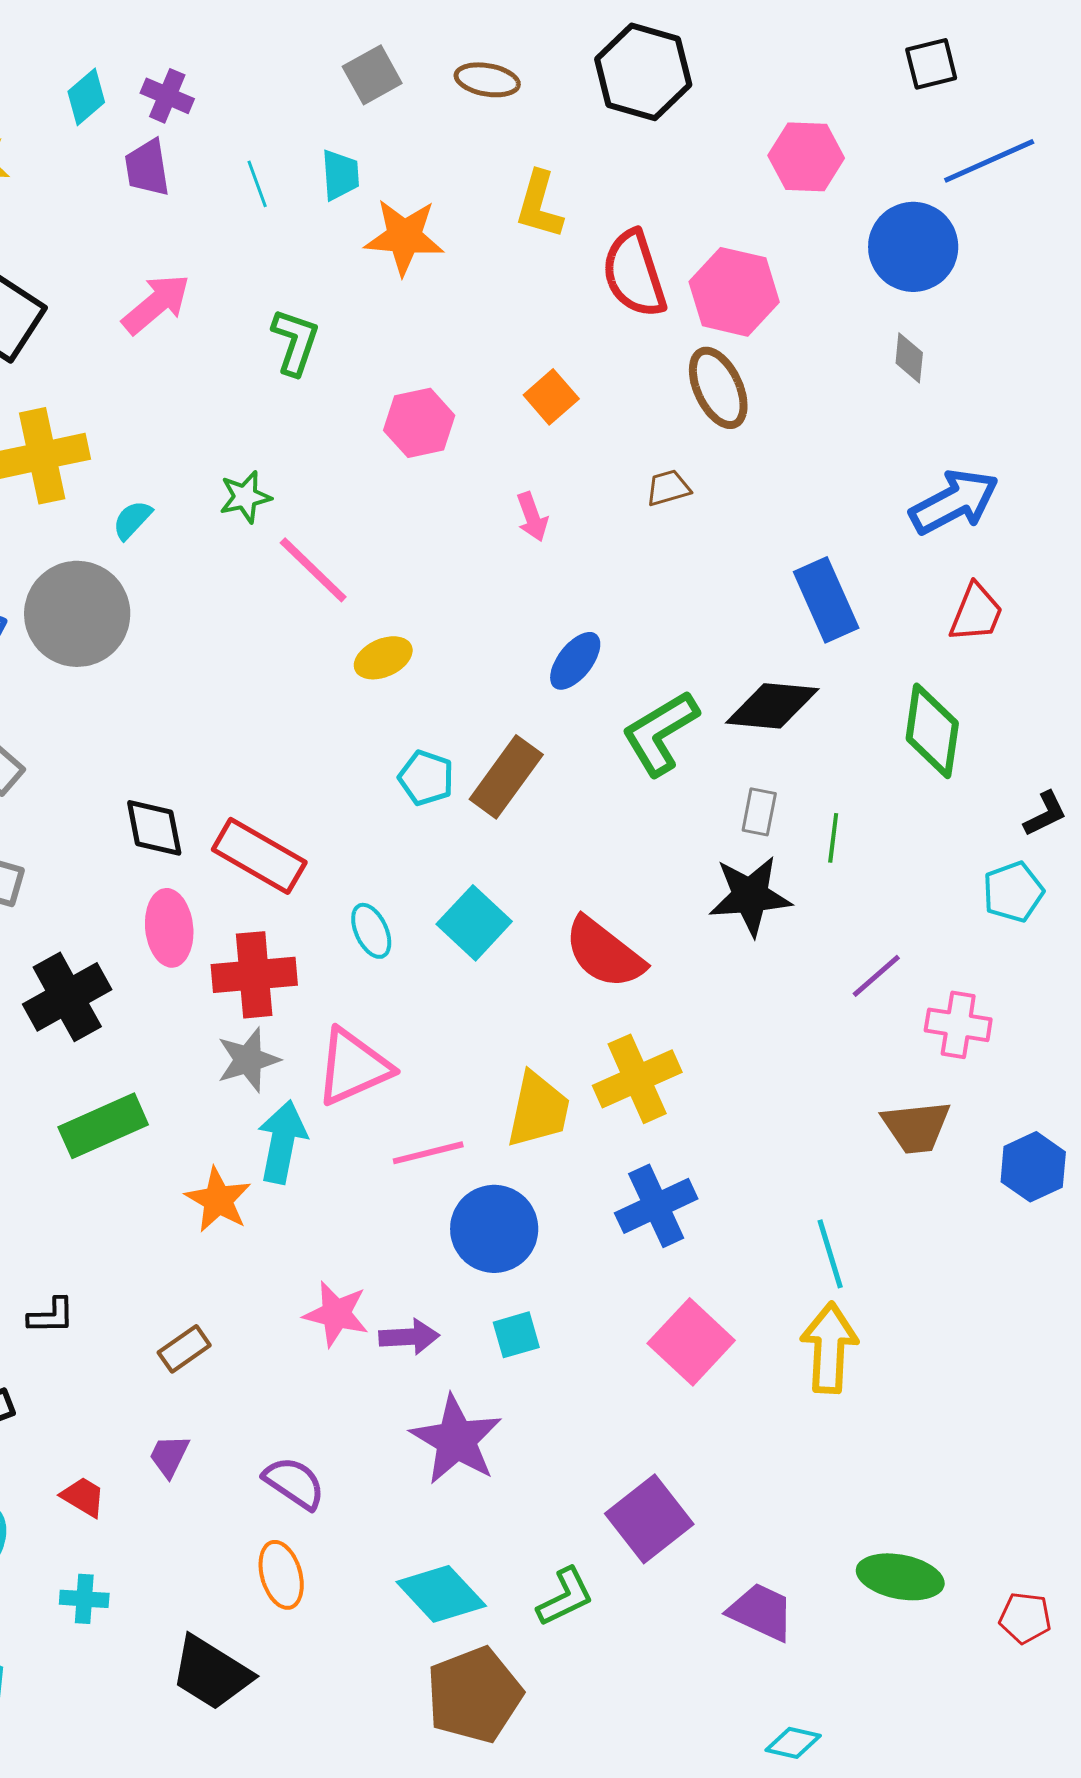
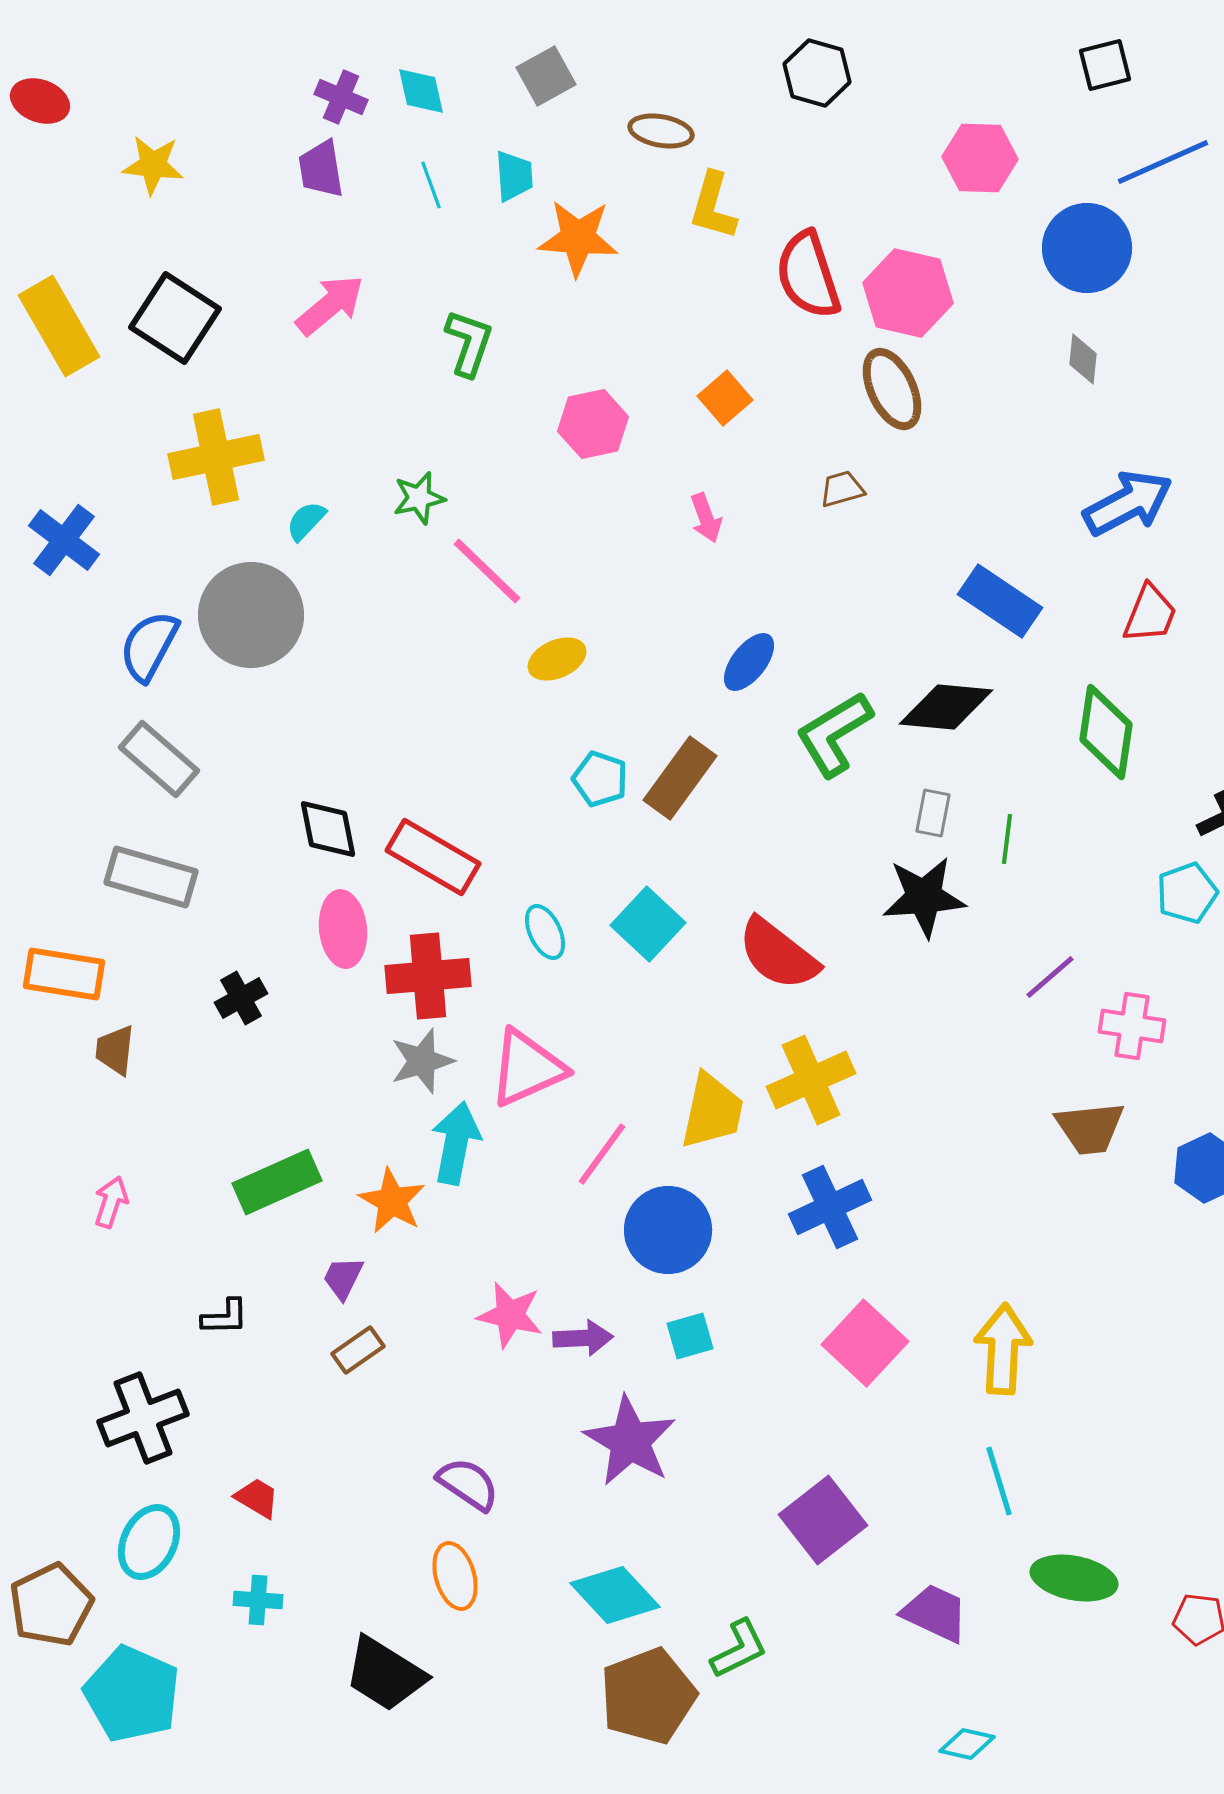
black hexagon: (643, 72) -> (817, 73), size x0.7
brown ellipse: (487, 80) -> (661, 131), moved
cyan diamond: (86, 97) -> (421, 91), moved, turned -62
blue rectangle: (826, 600) -> (1000, 601), turned -32
black cross: (67, 997) -> (241, 998), size x0.6
green rectangle: (103, 1126) -> (277, 1182), moved
pink line: (428, 1153) -> (602, 1154), turned -40
cyan line: (830, 1254) -> (999, 1481), moved
purple trapezoid: (169, 1456) -> (343, 1278), moved
green L-shape: (565, 1597) -> (739, 1649), moved

